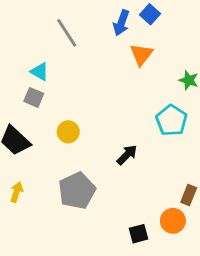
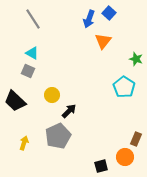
gray line: (67, 33) -> (33, 19), moved
black arrow: (127, 155) -> (69, 111), moved
yellow arrow: (17, 192) -> (24, 143), moved

